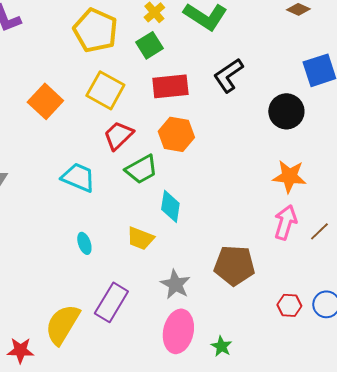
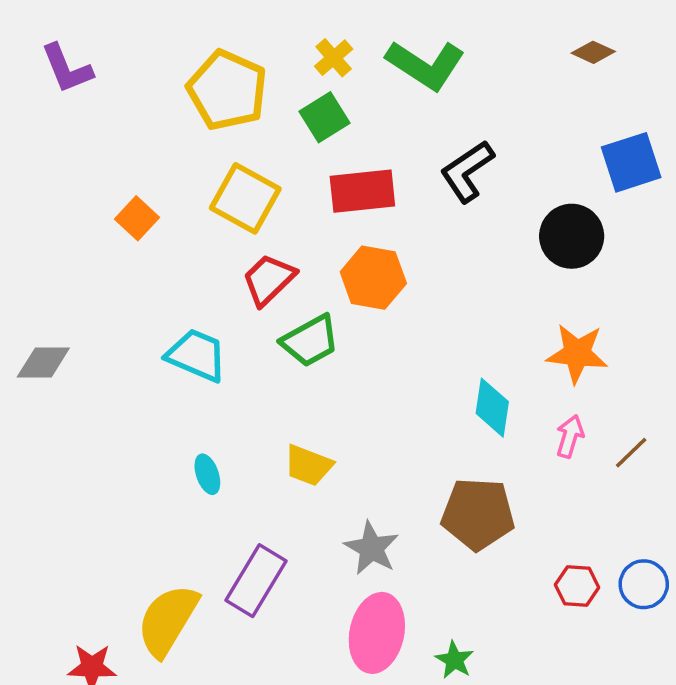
orange square: (45, 101) -> (137, 218), size x0.7
cyan diamond: (170, 206) -> (492, 408), moved
pink arrow: (285, 222) -> (570, 436), size x0.7

